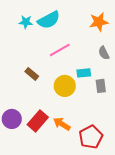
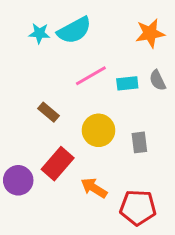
cyan rectangle: (84, 73) -> (127, 83), moved
gray rectangle: (101, 86) -> (139, 142), moved
red rectangle: (38, 121) -> (58, 164), moved
red pentagon: (91, 137) -> (138, 208), turned 30

